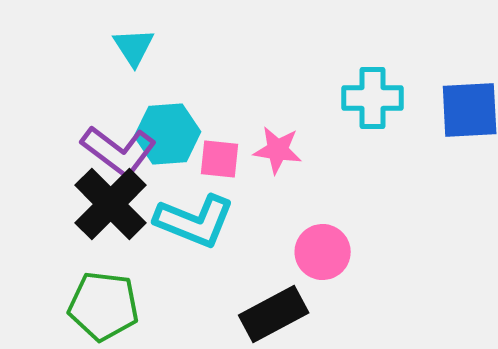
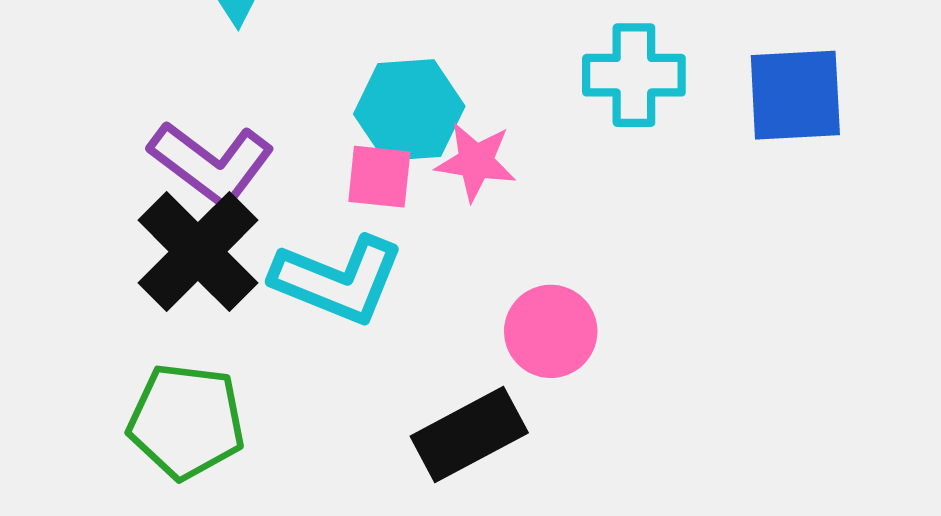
cyan hexagon: (168, 134) -> (409, 110), moved

